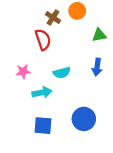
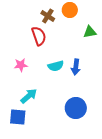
blue arrow: (97, 67) -> (76, 67), moved
cyan arrow: (42, 92) -> (29, 96), moved, turned -30
blue square: (43, 126) -> (18, 117), moved

